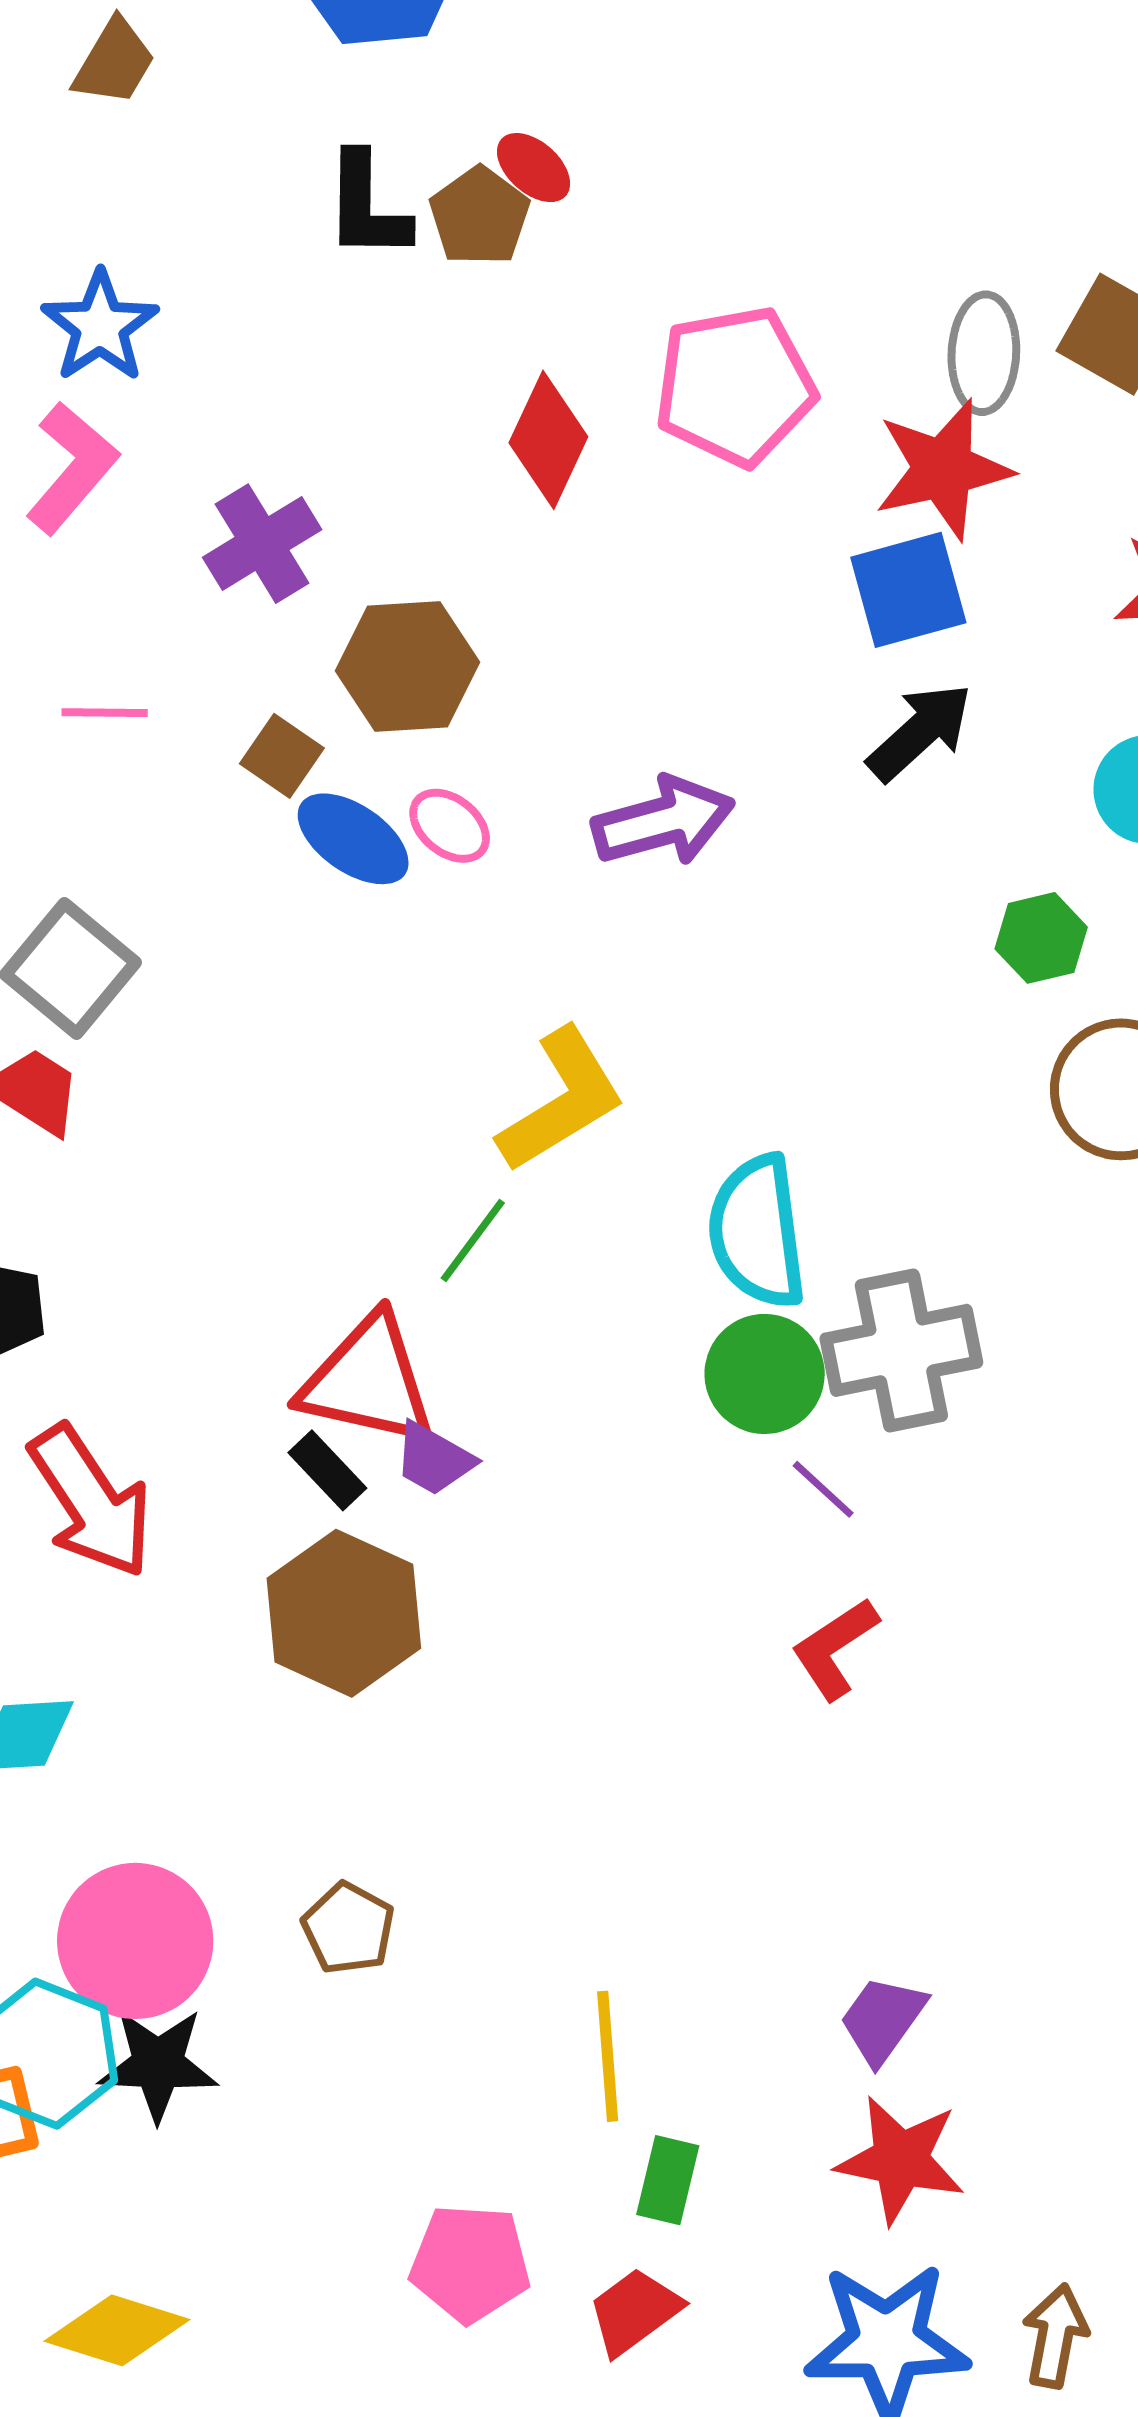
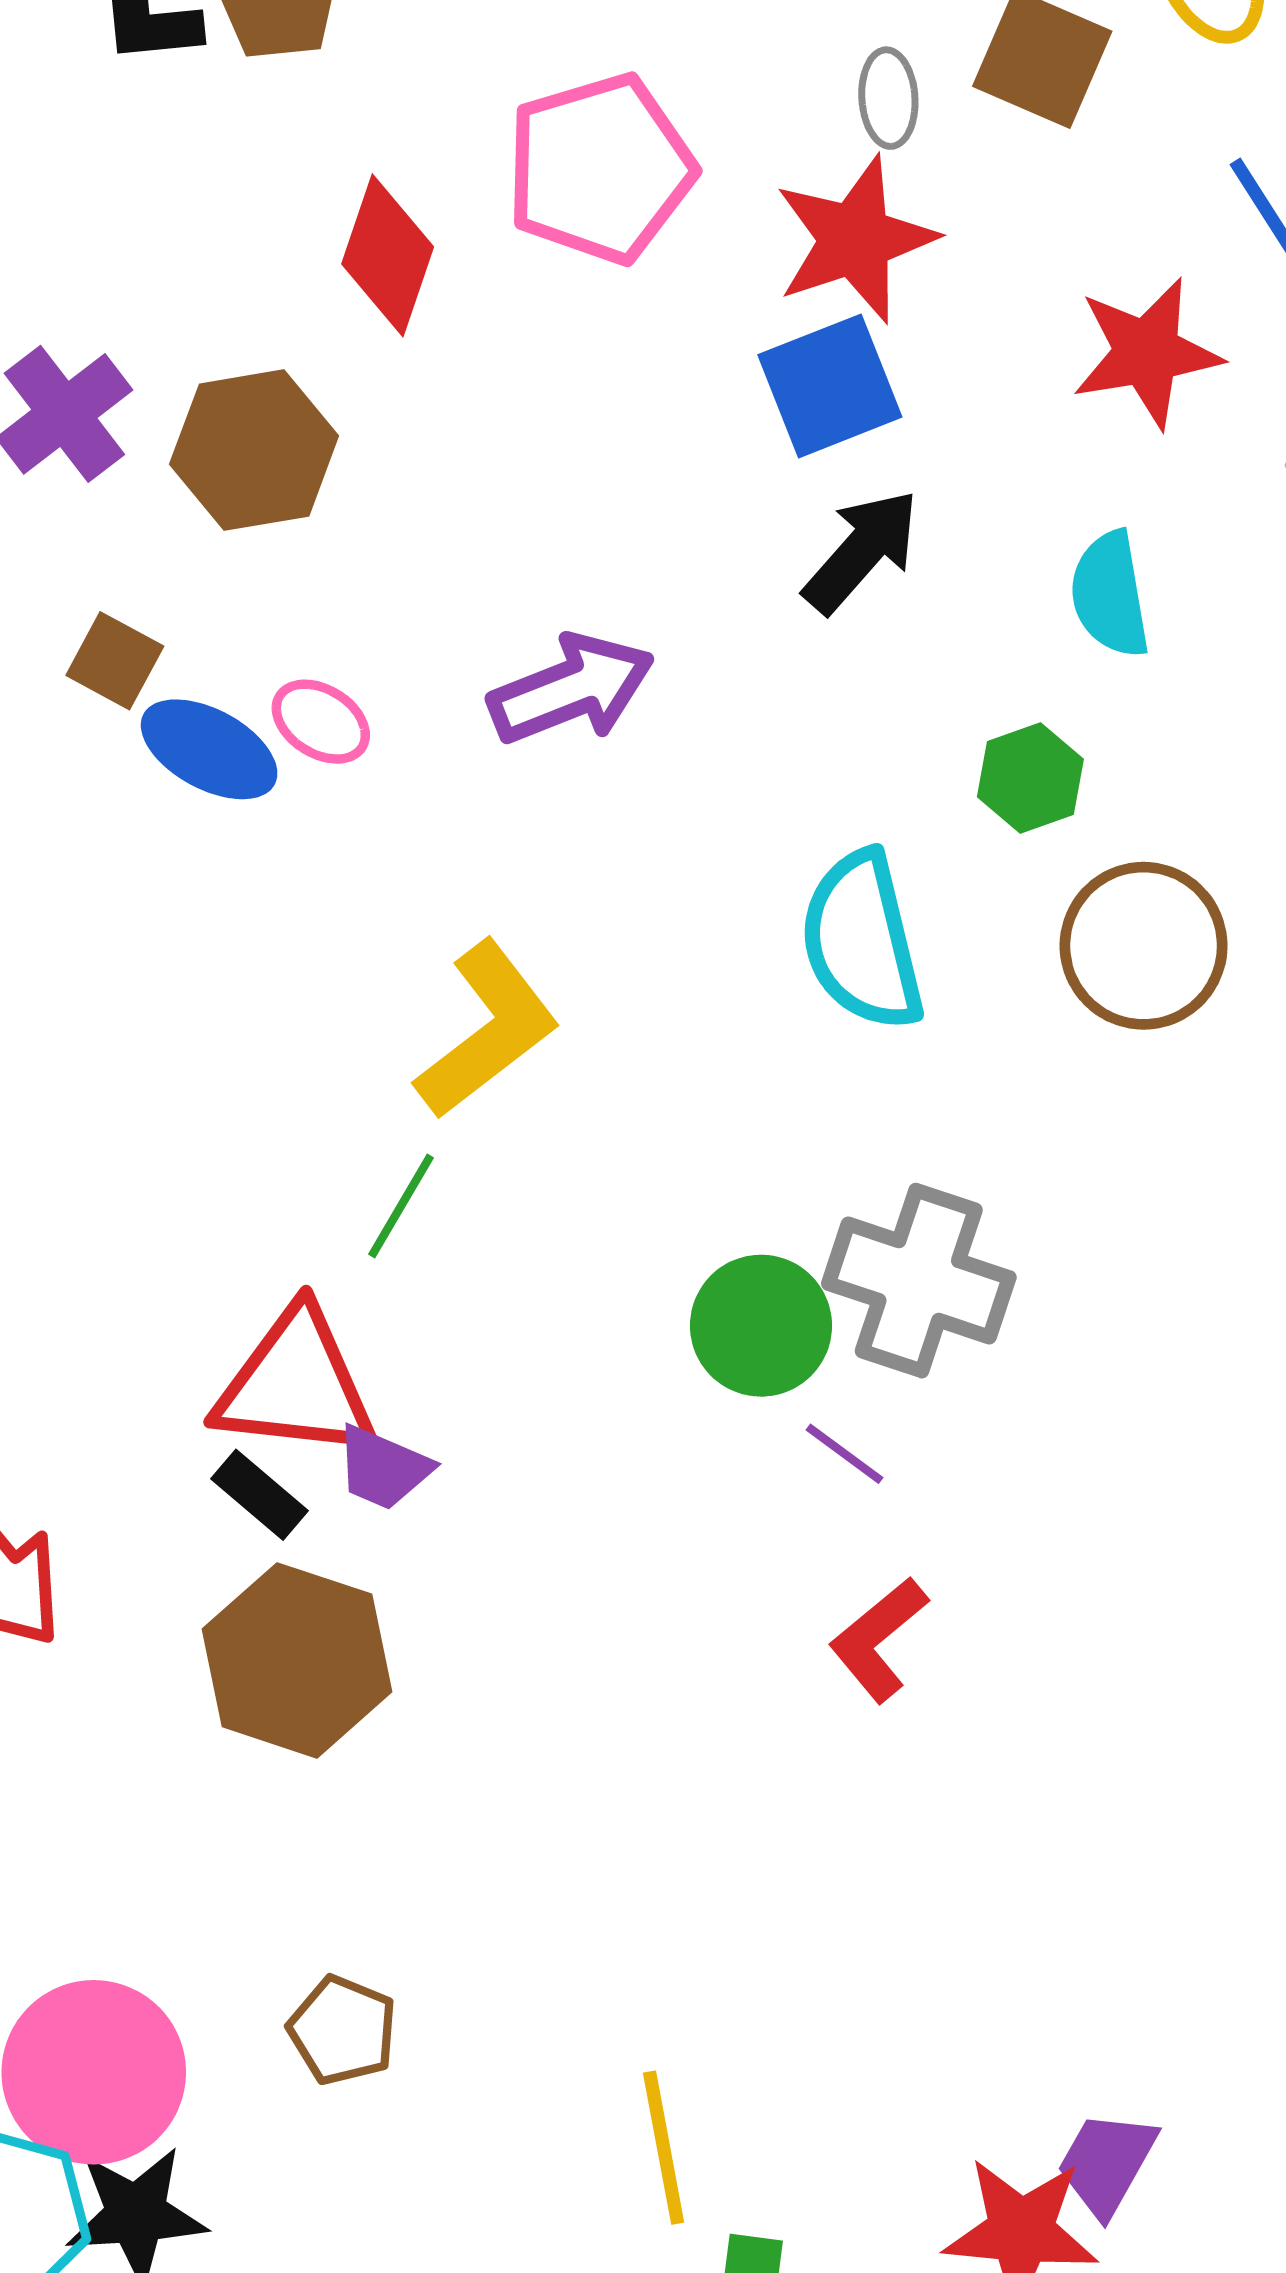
gray ellipse: (984, 353) -> (888, 98), size x0.7
brown hexagon: (408, 667) -> (254, 450), moved
cyan semicircle: (757, 1232) -> (862, 941), moved
gray cross: (901, 1350) -> (919, 1281), turned 36
purple trapezoid: (883, 2020) -> (1107, 2163), moved

